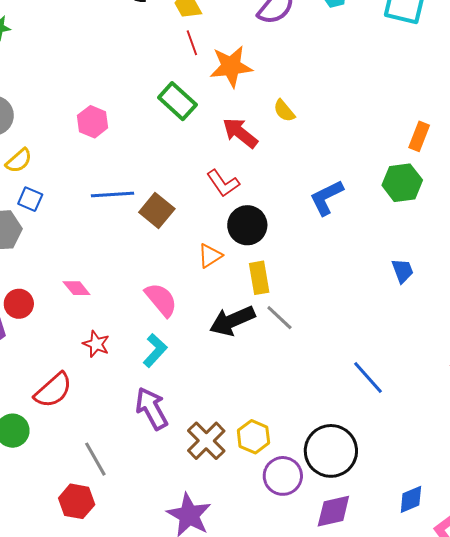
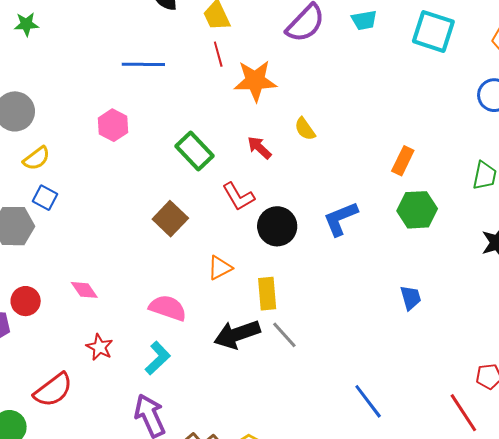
green rectangle: (177, 101) -> (194, 151), moved
red arrow: (240, 133) -> (259, 148), size x0.7
orange rectangle: (419, 136) -> (403, 161), moved
blue line: (112, 195) -> (143, 64), moved
black circle: (247, 225) -> (277, 226), moved
pink semicircle: (161, 300) -> (168, 308), turned -36

